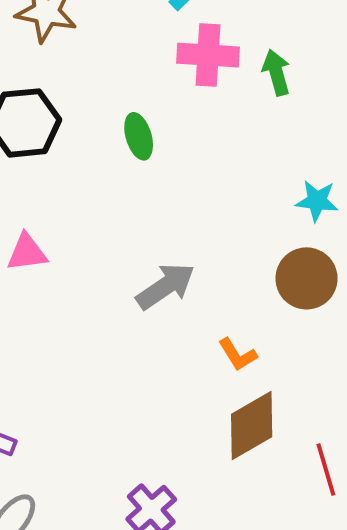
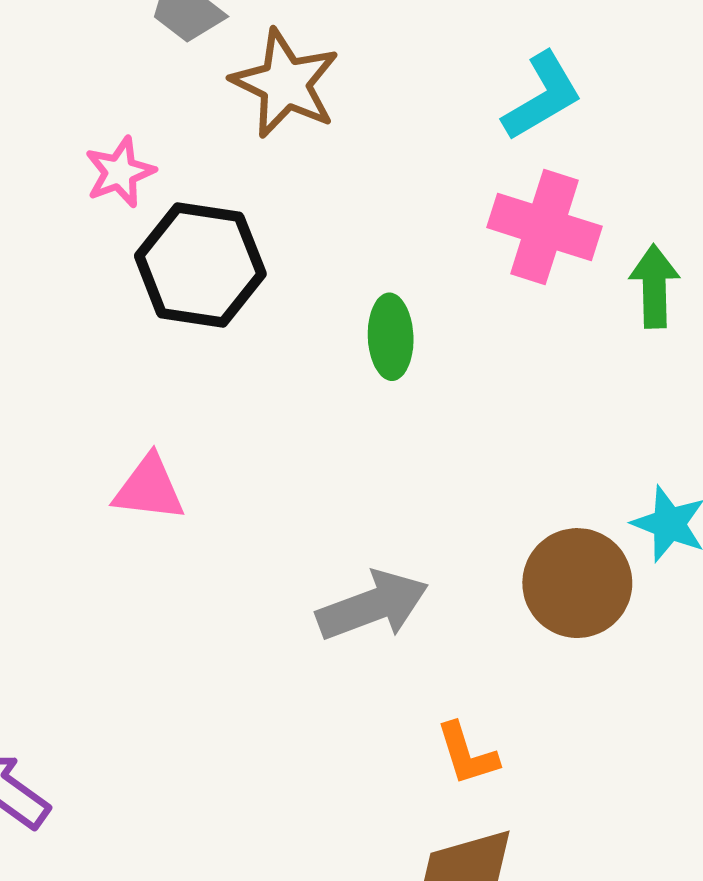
brown circle: (307, 278) -> (577, 583), moved

